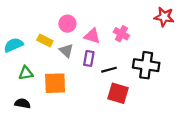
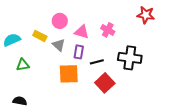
orange square: (55, 83) -> (69, 74), moved
red square: (118, 93) -> (105, 83), turned 30
black semicircle: (22, 103) -> (20, 101), moved

